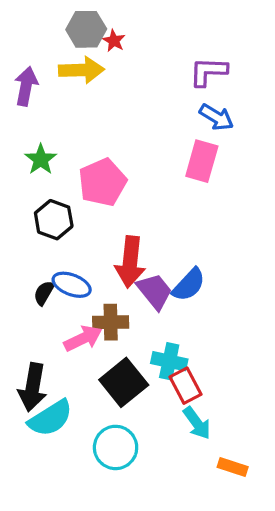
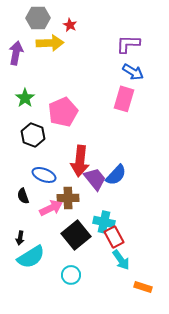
gray hexagon: (86, 29) -> (38, 18), moved
black semicircle: (44, 293) -> (23, 196), moved, turned -49
black arrow: (33, 387) -> (20, 238), size x0.5
cyan circle: (116, 447) -> (71, 275), size x0.7

